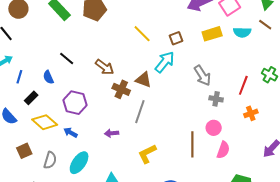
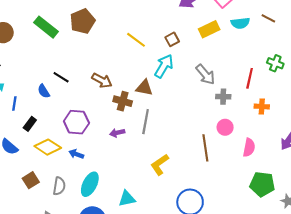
brown line: (265, 25) -> (268, 18), moved
blue semicircle: (48, 77) -> (44, 91), moved
orange cross: (251, 113) -> (262, 107), turned 32
purple arrow: (112, 133) -> (117, 133), moved
pink semicircle: (223, 150) -> (249, 148), moved

